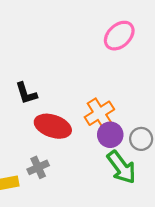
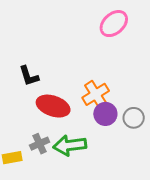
green arrow: (121, 167) -> (70, 145), moved, turned 120

